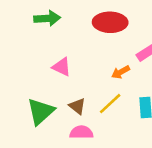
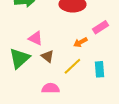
brown triangle: (77, 106) -> (47, 56), moved
green triangle: (41, 111) -> (19, 58), moved

